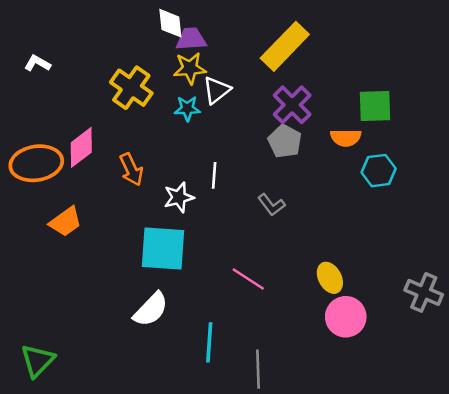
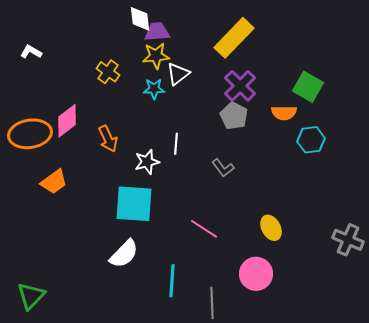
yellow cross: (131, 88) -> (108, 72), size x0.7
green square: (375, 106) -> (308, 87), turned 32
pink circle: (346, 317) -> (256, 274), moved

